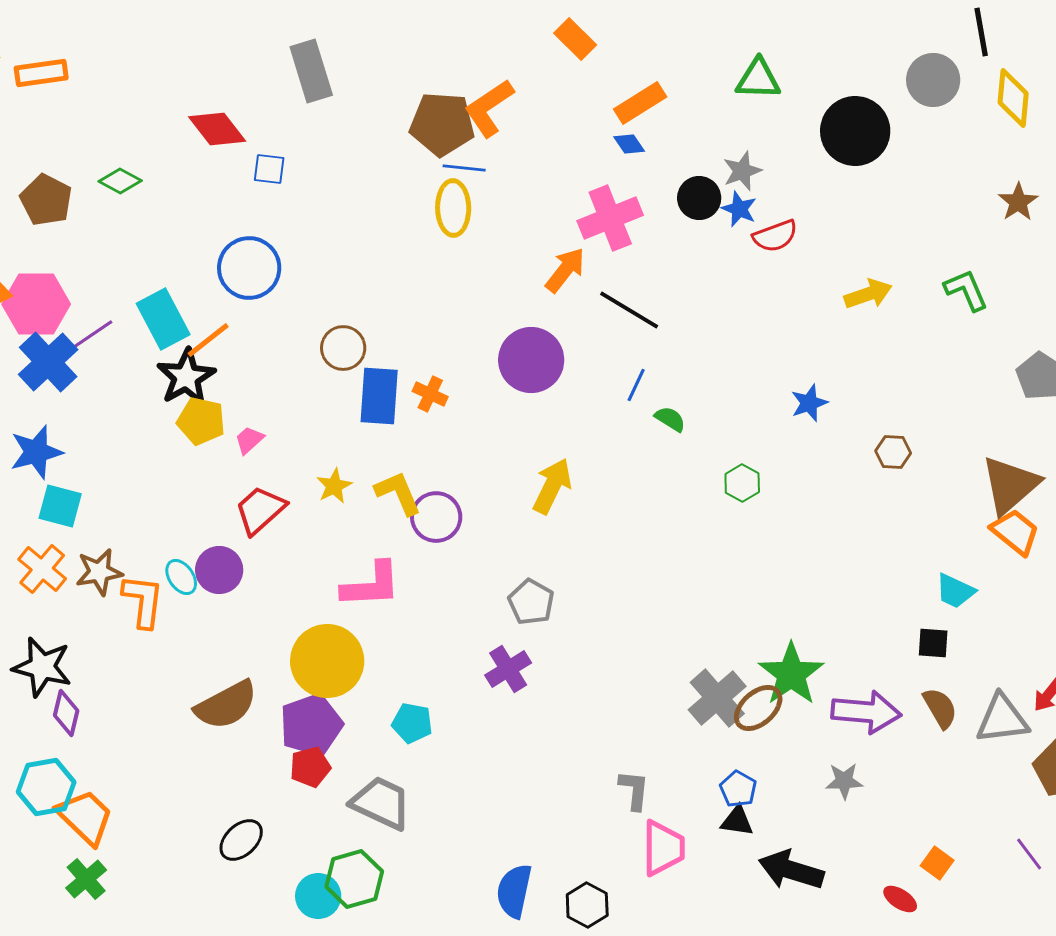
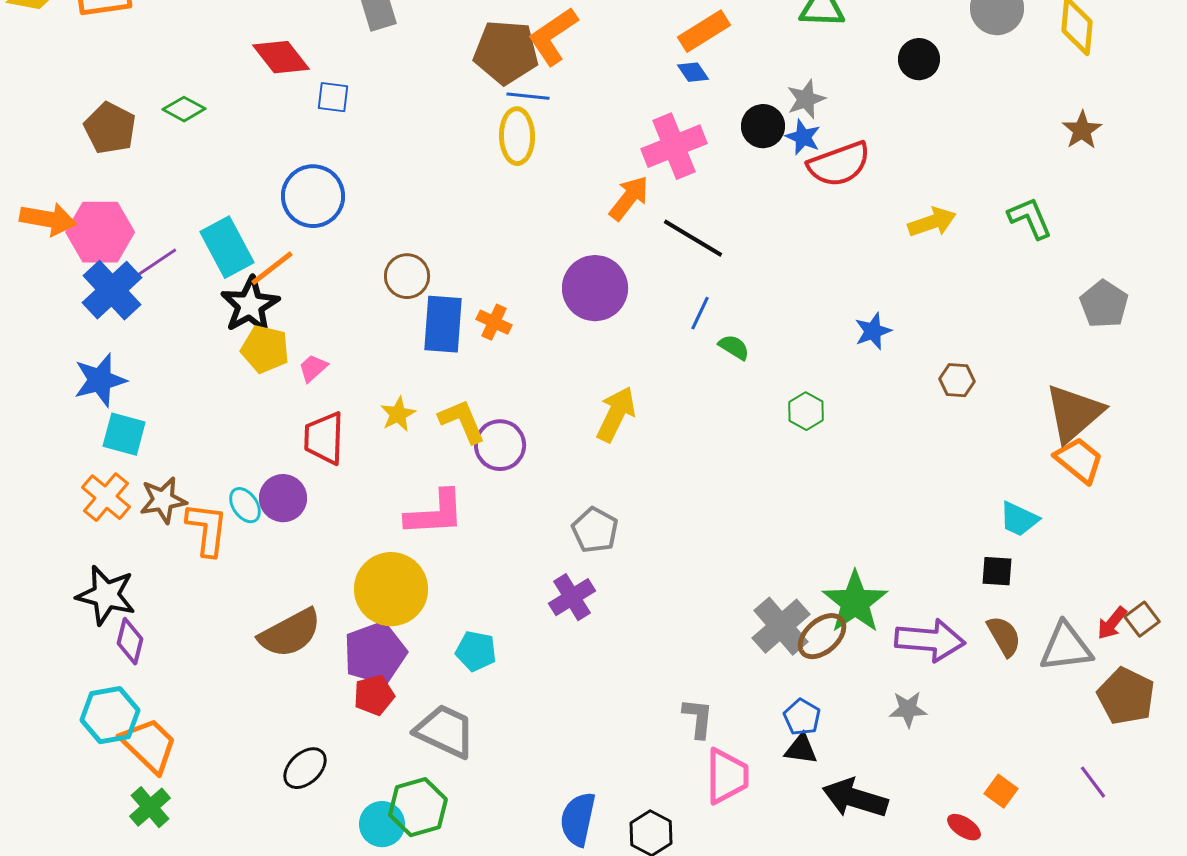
black circle: (855, 131) -> (919, 59), size x0.6
red semicircle: (775, 236) -> (839, 164), size x1.4
red trapezoid: (260, 510) -> (324, 438), turned -46

